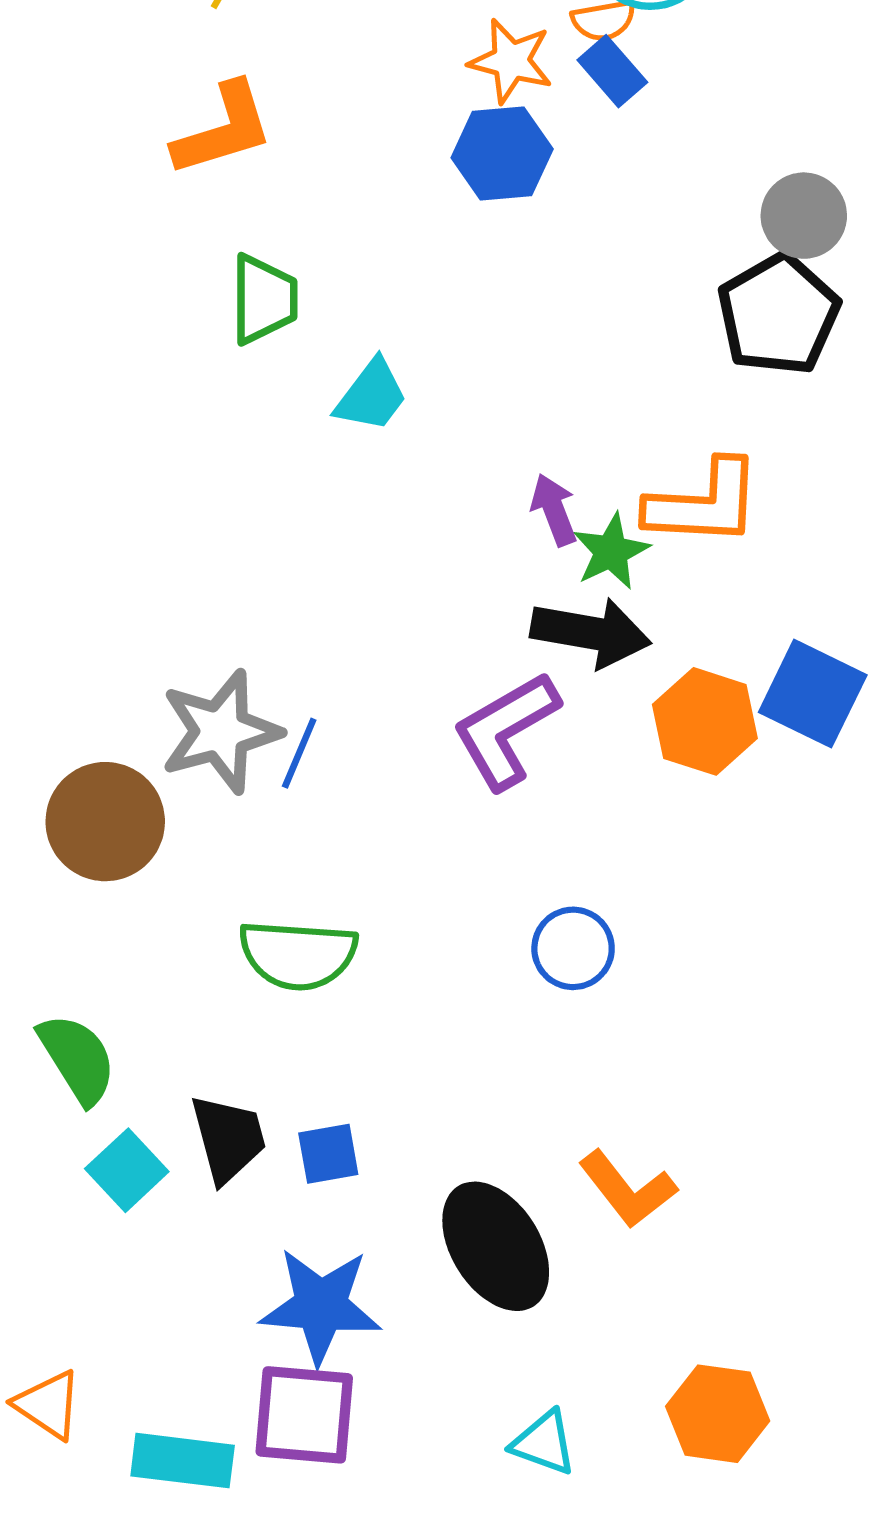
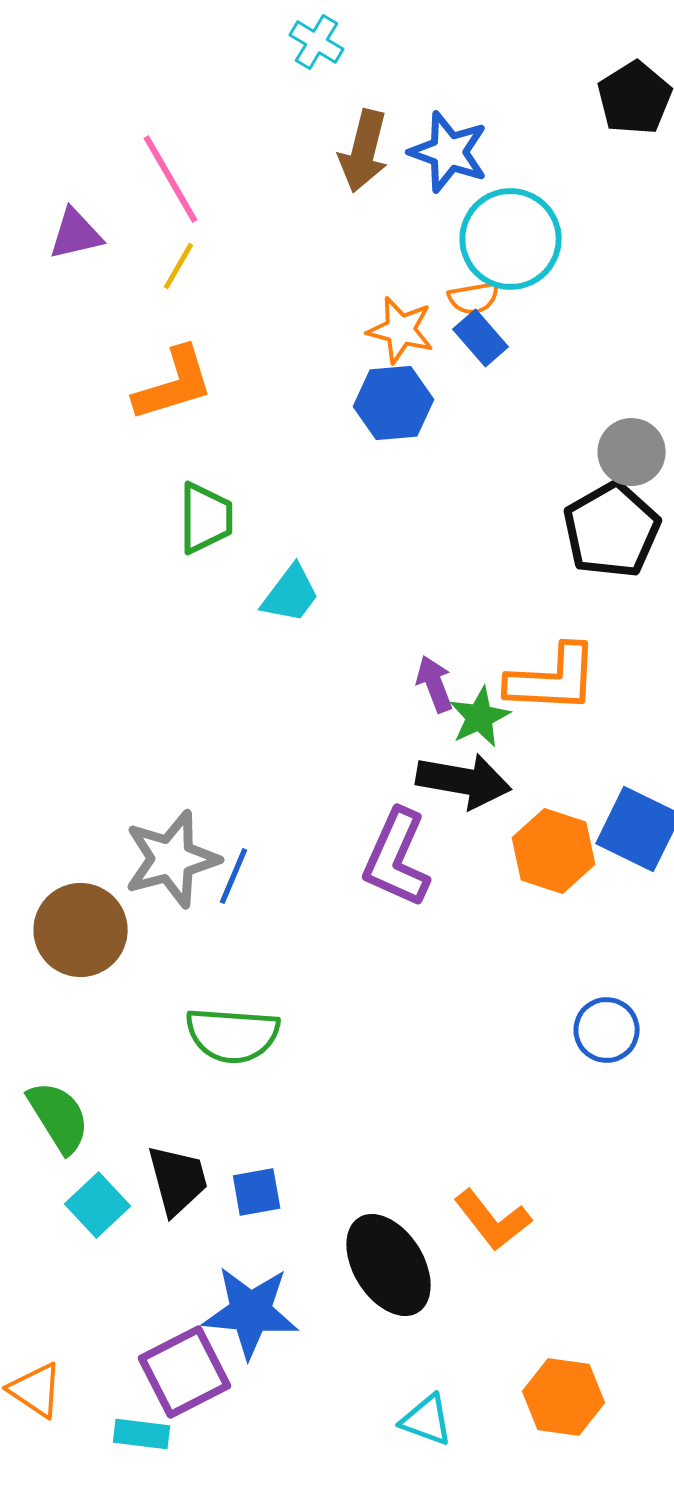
purple L-shape: (506, 730) -> (397, 858), turned -36
blue circle: (573, 948) -> (607, 1030), moved
purple square: (304, 1415) -> (185, 1372), moved, turned -32
cyan rectangle: (183, 1461) -> (142, 1434), size x0.7

